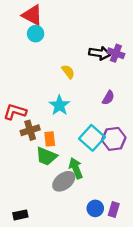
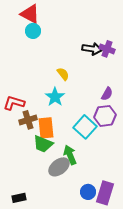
yellow semicircle: (68, 72) -> (63, 74), moved
purple semicircle: (108, 98) -> (107, 94), moved
orange rectangle: (50, 139) -> (46, 128), size x1.5
purple hexagon: (114, 139) -> (105, 116), moved
purple rectangle: (114, 209) -> (105, 193), size x1.6

